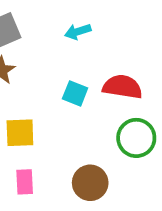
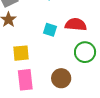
pink rectangle: (25, 182) -> (25, 80), size x1.5

